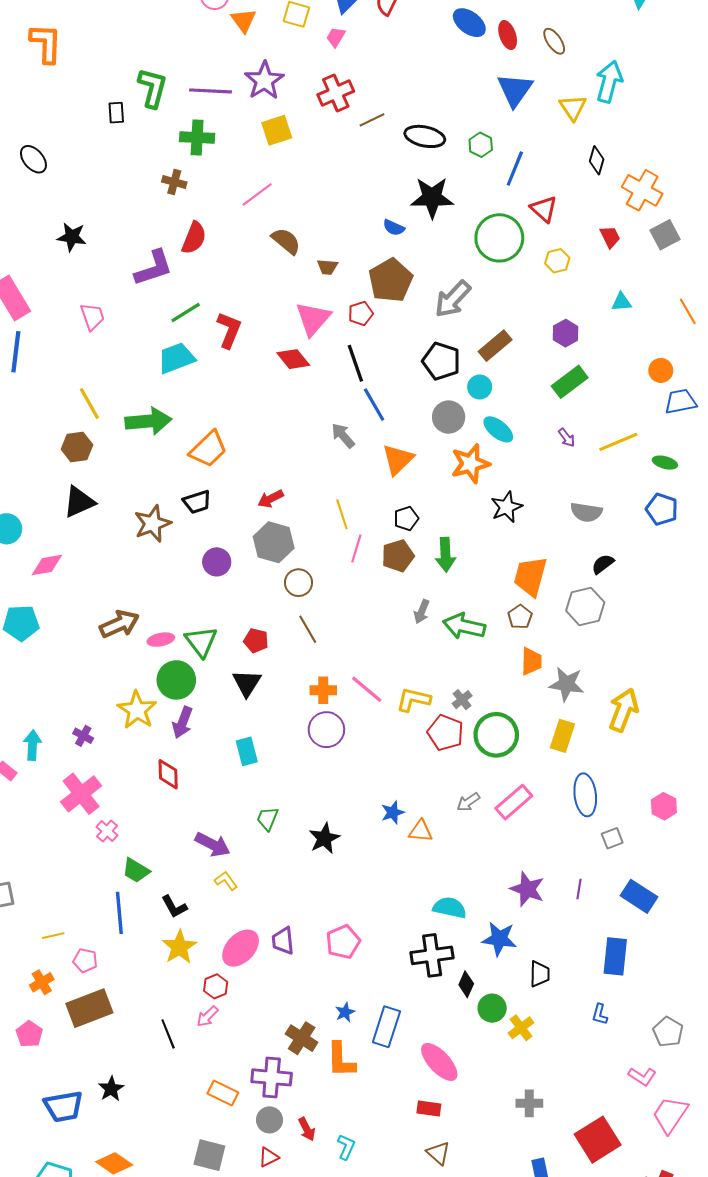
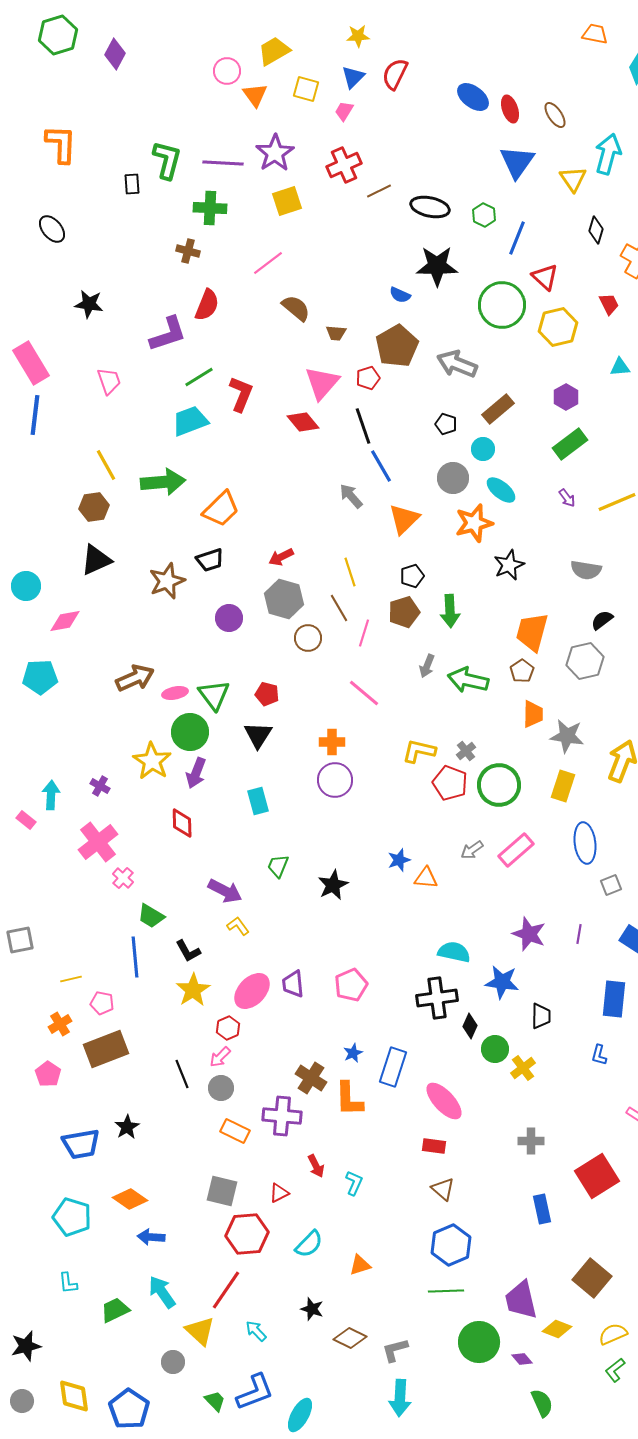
orange L-shape: (46, 43) -> (61, 144), moved
yellow hexagon: (557, 261) -> (558, 327), size x1.6
gray arrow: (453, 299) -> (457, 364), turned 69
black pentagon: (441, 361) -> (446, 424), size x0.6
pink line: (356, 548) -> (364, 633), moved
brown line: (308, 629) -> (339, 608), moved
pink line: (367, 689) -> (364, 693), moved
gray circle: (269, 1120) -> (221, 1088), moved

